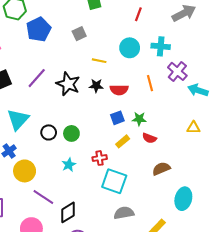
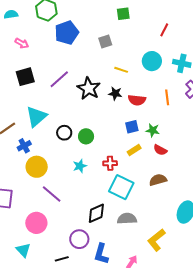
brown semicircle: (161, 169) -> (158, 180), moved
black diamond: (68, 212) -> (96, 213), moved

